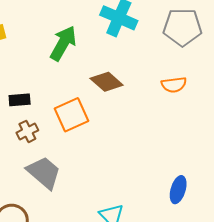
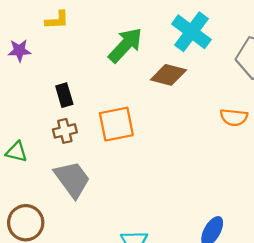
brown diamond: (107, 82) -> (168, 75), moved, turned -40
black rectangle: (20, 100) -> (64, 95), turned 65

